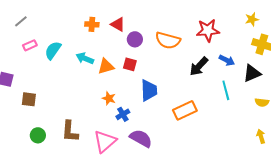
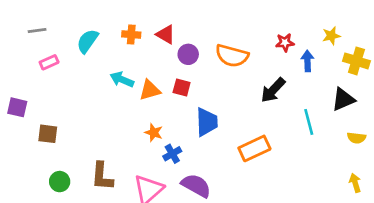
yellow star: (252, 19) -> (331, 36), moved
gray line: (21, 21) -> (37, 30), turned 32
red star: (208, 30) -> (285, 42), size x0.6
cyan semicircle: (53, 50) -> (87, 41), moved
blue arrow: (227, 60) -> (307, 61), moved, turned -119

